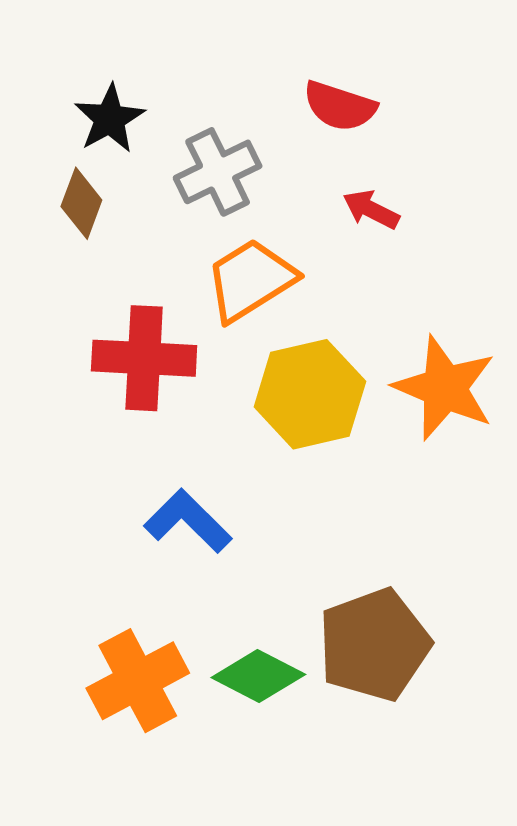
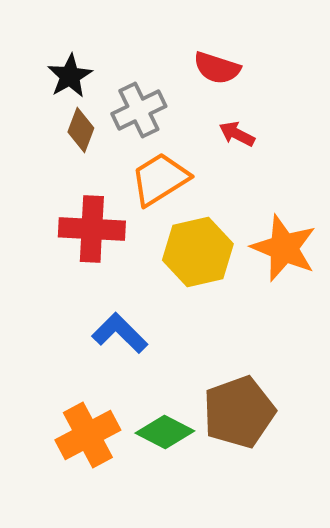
brown diamond: (81, 203) -> (81, 130), moved

